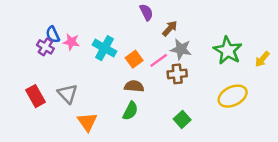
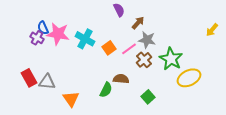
pink star: (71, 42) -> (58, 34), size x1.6
green star: (228, 51) -> (171, 59), moved
yellow arrow: (262, 59) -> (212, 30), moved
brown cross: (177, 74) -> (144, 60), turned -35
brown semicircle: (134, 86) -> (121, 79), moved
gray triangle: (68, 94) -> (47, 82), moved, turned -42

